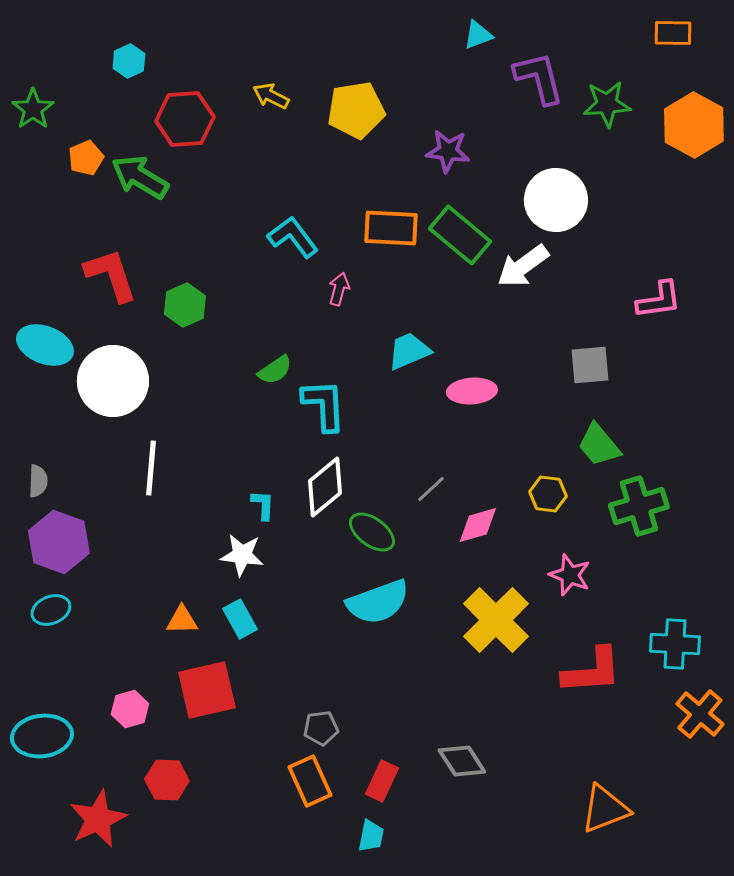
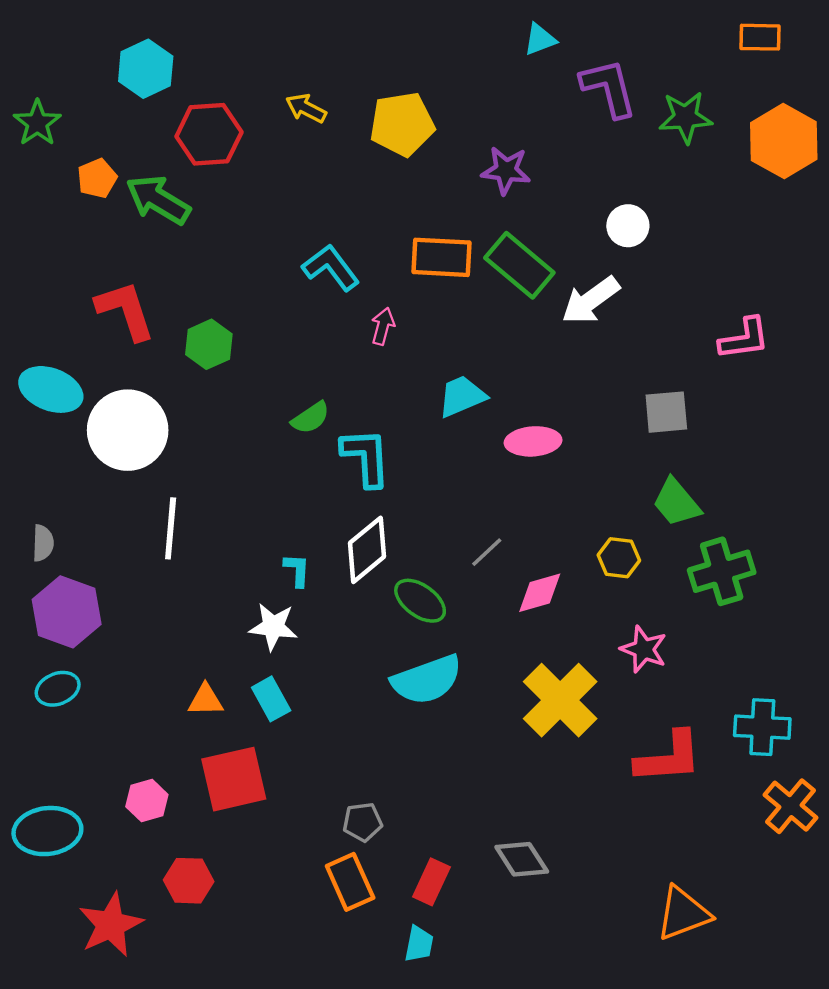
cyan hexagon: (129, 61) -> (146, 69), size x1.5
white circle: (556, 200) -> (628, 226), size x0.6

